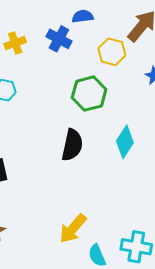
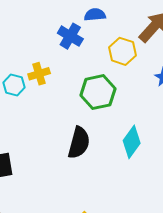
yellow cross: (15, 43) -> (39, 74), moved

